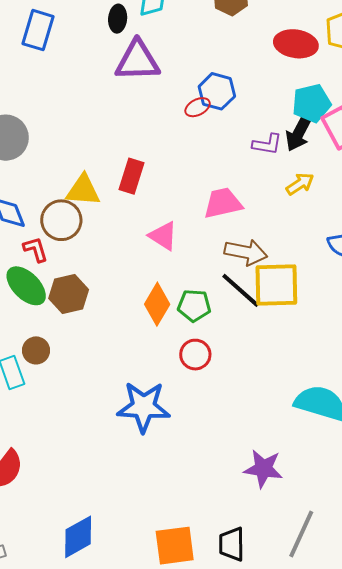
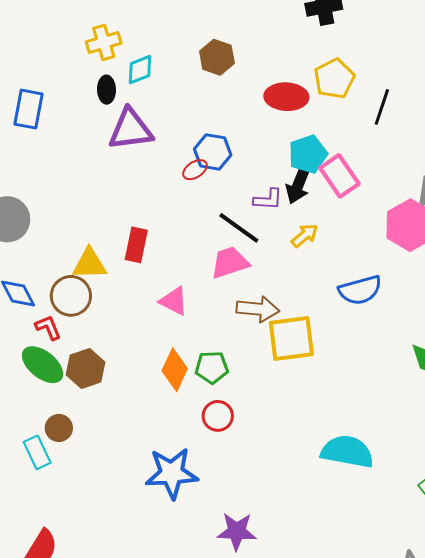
black line: (241, 290) -> (239, 228), moved
purple star: (263, 469) -> (237, 531), moved

